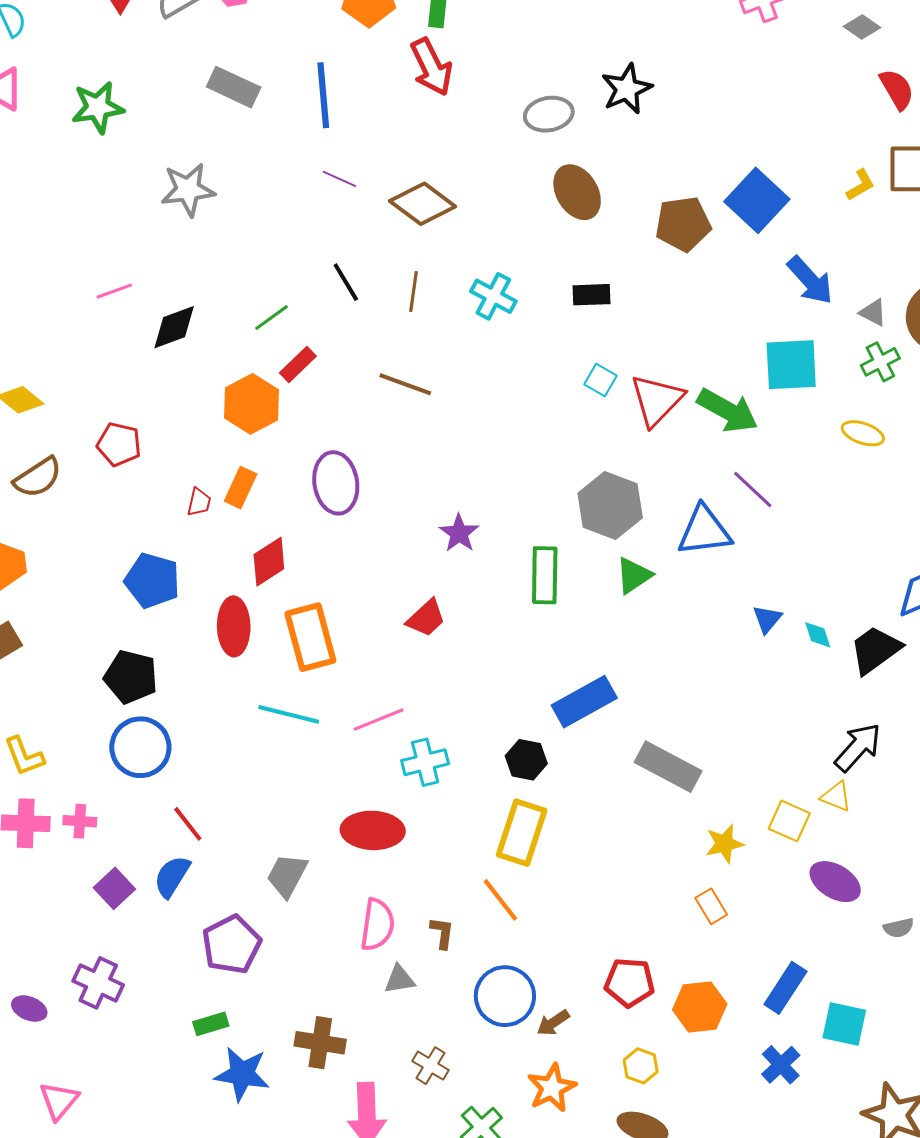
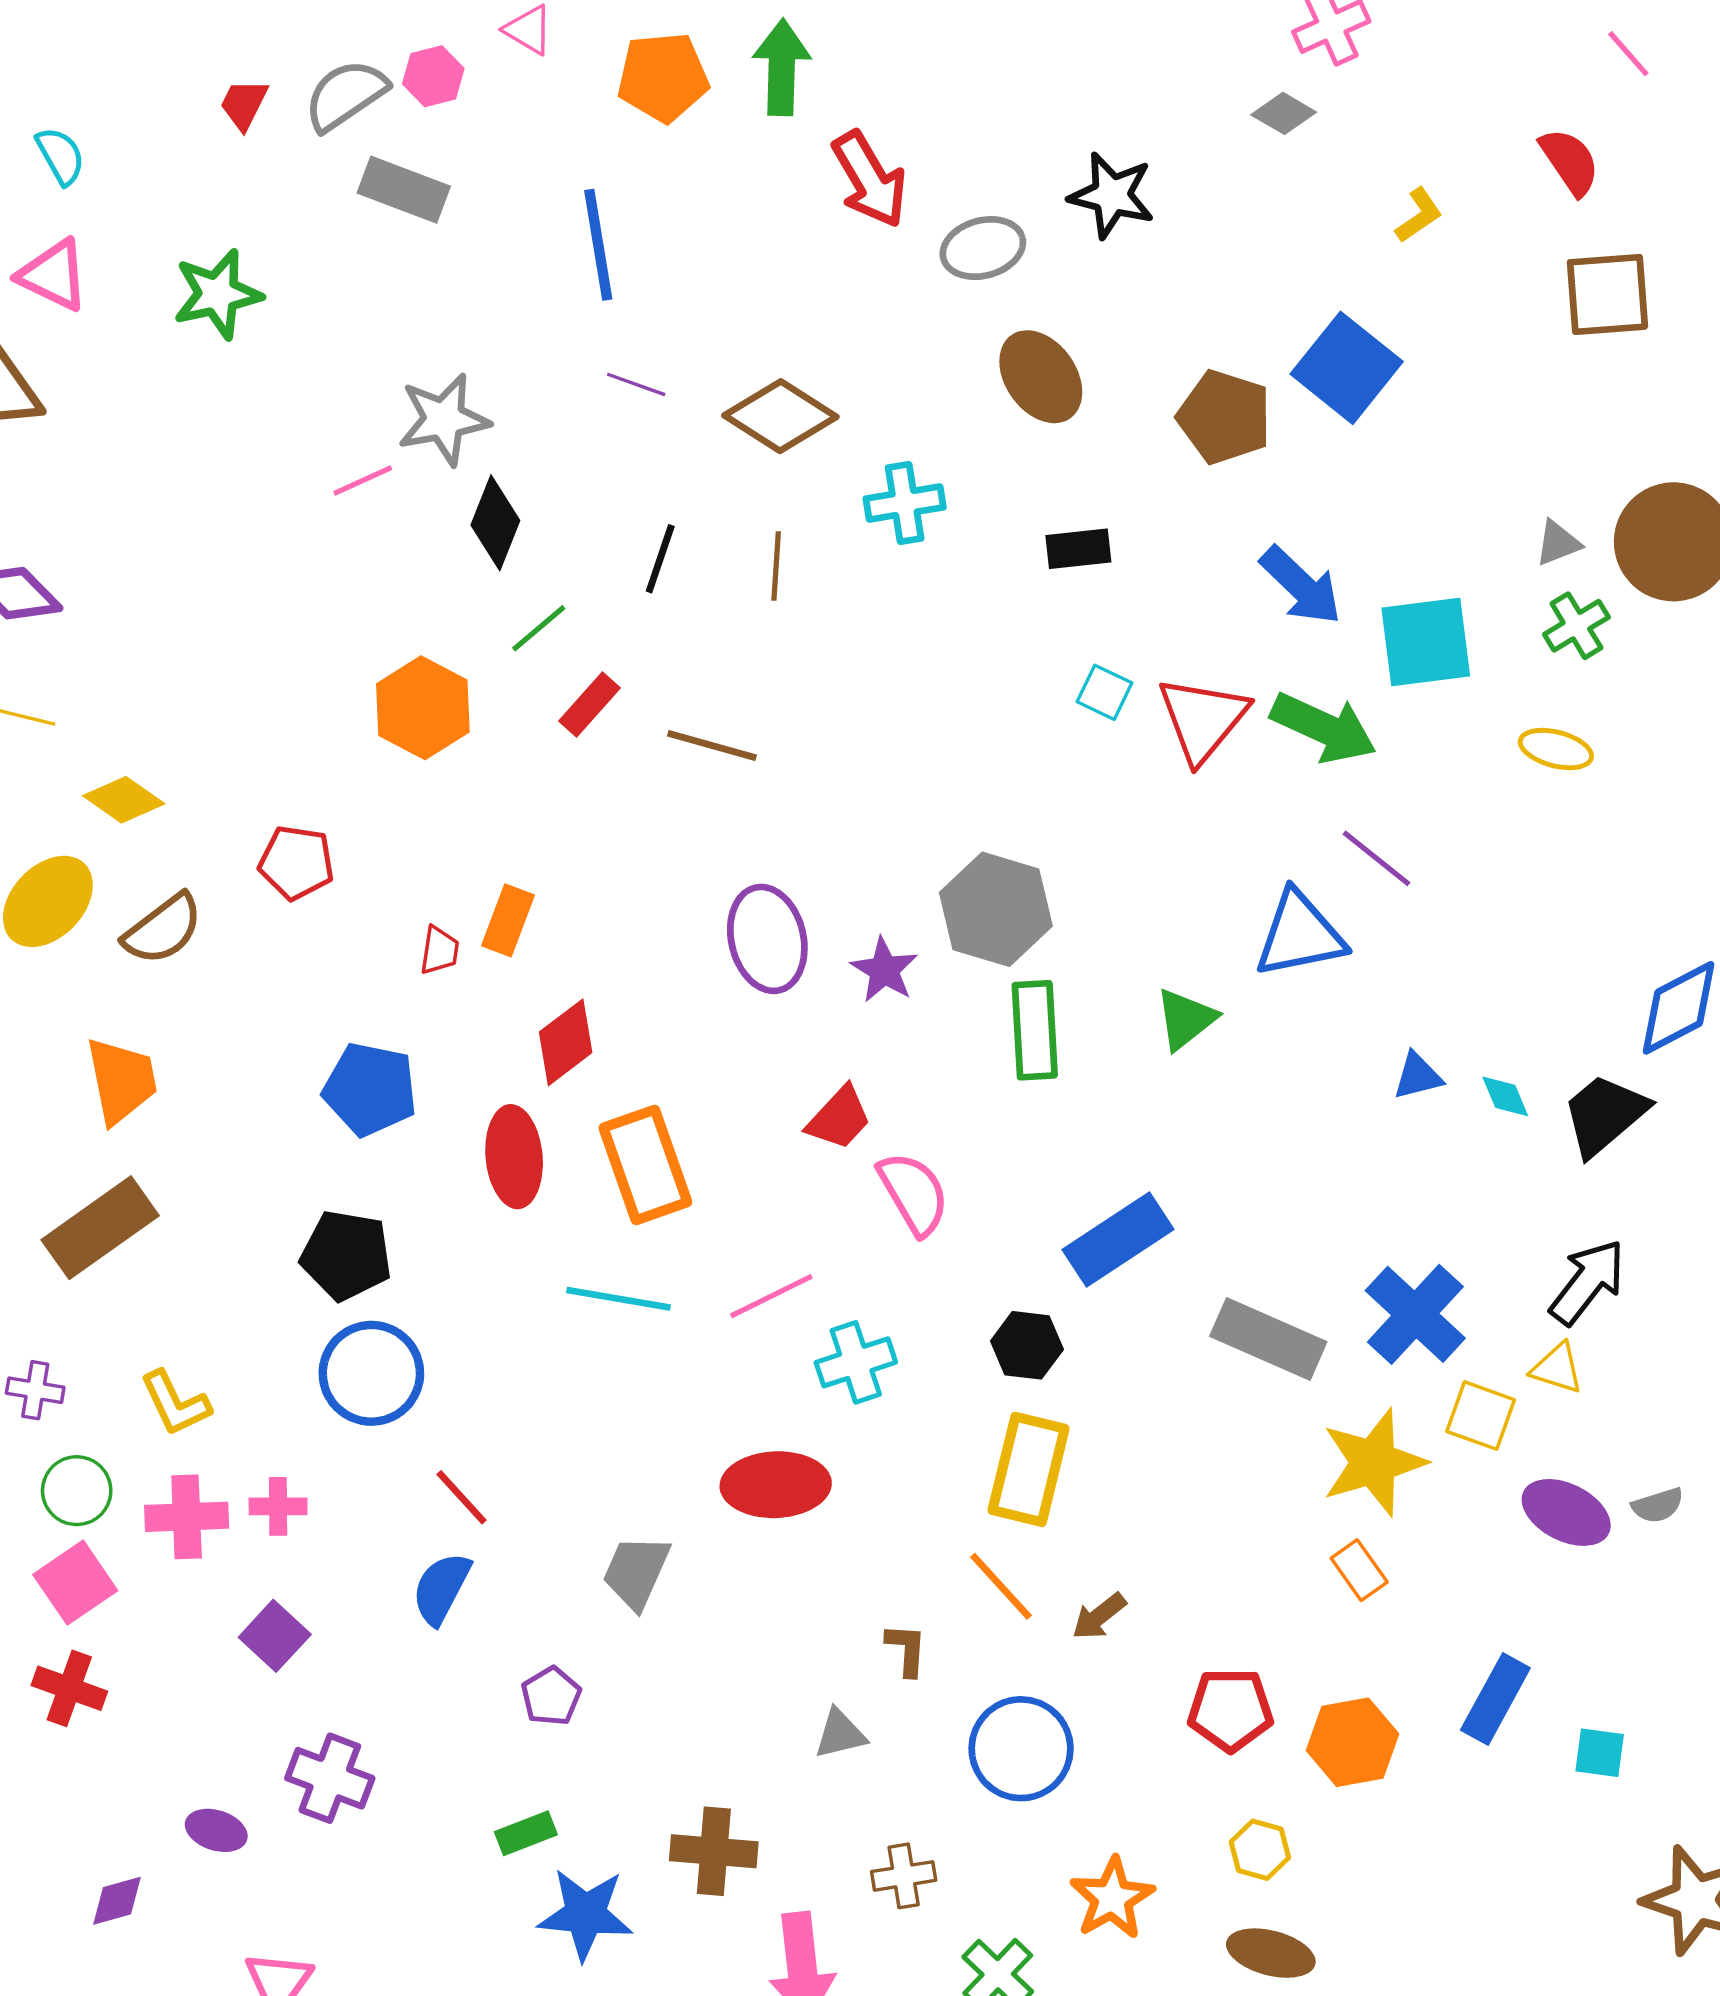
gray diamond: (862, 27) -> (1284, 113), moved
red arrow: (431, 67) -> (870, 179), moved
gray rectangle: (234, 87) -> (404, 190), moved
black star: (627, 89) -> (1112, 195), turned -30
yellow L-shape: (860, 185) -> (1419, 215), moved
gray star: (188, 190) -> (444, 419), moved
brown pentagon: (683, 224) -> (1224, 417), turned 30
blue arrow: (810, 280) -> (1301, 586), moved
black line: (346, 282) -> (660, 559), turned 54
pink line: (114, 291) -> (363, 481), moved
cyan cross: (493, 296) -> (905, 503), moved, turned -33
gray triangle: (873, 313) -> (1558, 543), turned -44
black diamond: (174, 327) -> (495, 523), moved, turned -44
brown line: (405, 384) -> (712, 745), moved
orange hexagon: (251, 404) -> (423, 708), moved
purple ellipse: (336, 483) -> (767, 939), moved
gray hexagon: (610, 505) -> (996, 909), moved
blue triangle: (767, 619) -> (1418, 1076), turned 40
yellow star: (724, 844) -> (1374, 1462), size x1.6
purple square: (114, 888) -> (275, 1636), moved
pink semicircle: (377, 925) -> (914, 1193), moved, turned -34
gray semicircle: (899, 928) -> (1658, 1505), moved
purple pentagon: (232, 945) -> (551, 1696), size x0.6
brown arrow: (553, 1023) -> (1099, 1616), moved
cyan square: (844, 1024) -> (1600, 1753), size x0.7
blue cross: (781, 1065) -> (1415, 1314), moved, size x1.5
brown cross: (430, 1066) -> (904, 1876), turned -36

